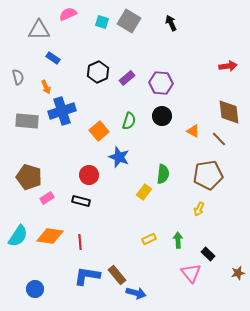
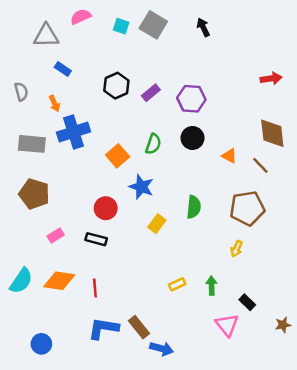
brown pentagon: (29, 177) -> (34, 194), moved
yellow rectangle: (144, 192) -> (157, 224), moved

